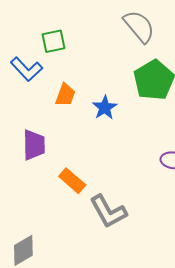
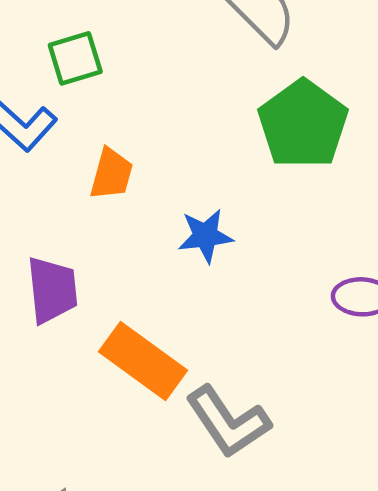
blue star: (105, 108) -> (205, 236), moved, turned 30
orange rectangle: (72, 181) -> (143, 361), size x1.4

